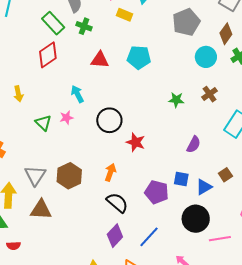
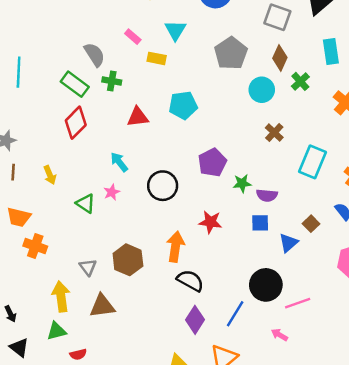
green star: (176, 100) -> (242, 183), moved
red star: (136, 142) -> (210, 222), moved
purple semicircle: (194, 145) -> (267, 195), turned 78
orange arrow: (110, 172) -> (175, 247), size x1.4
gray triangle: (35, 175) -> (88, 267), size x0.7
blue square: (181, 179) -> (260, 223), moved
purple pentagon: (157, 192) -> (212, 162), moved, turned -30
black circle: (196, 219) -> (266, 285), moved
pink line: (220, 239) -> (298, 303), moved

